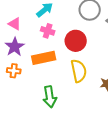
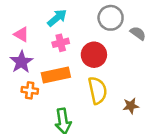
pink cross: (48, 31) -> (61, 43), turned -32
orange cross: (14, 71) -> (30, 90), moved

